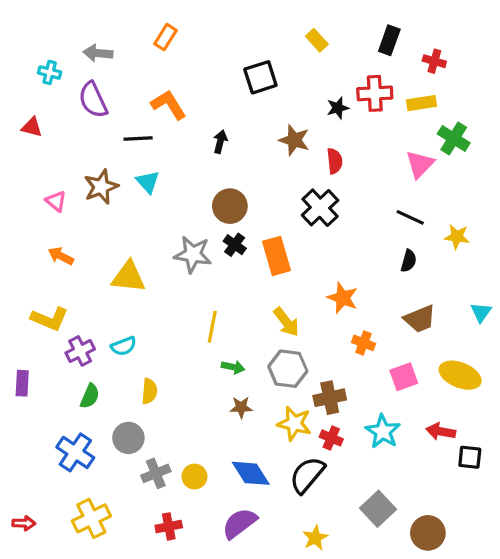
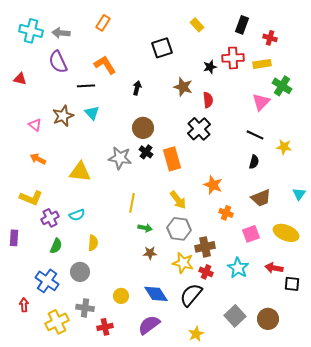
cyan cross: (50, 72) -> (31, 31), moved, size x1.6
gray cross: (156, 473) -> (85, 308), moved, turned 30
red arrow: (24, 523) -> (24, 305), moved, turned -96
brown circle: (428, 533) -> (268, 319), moved

